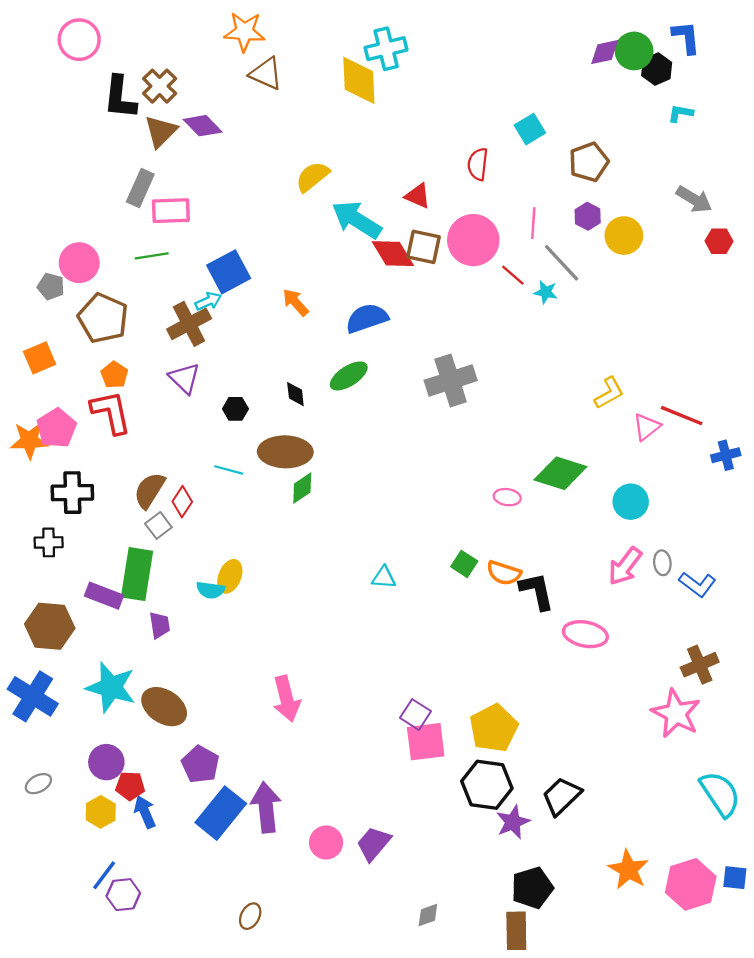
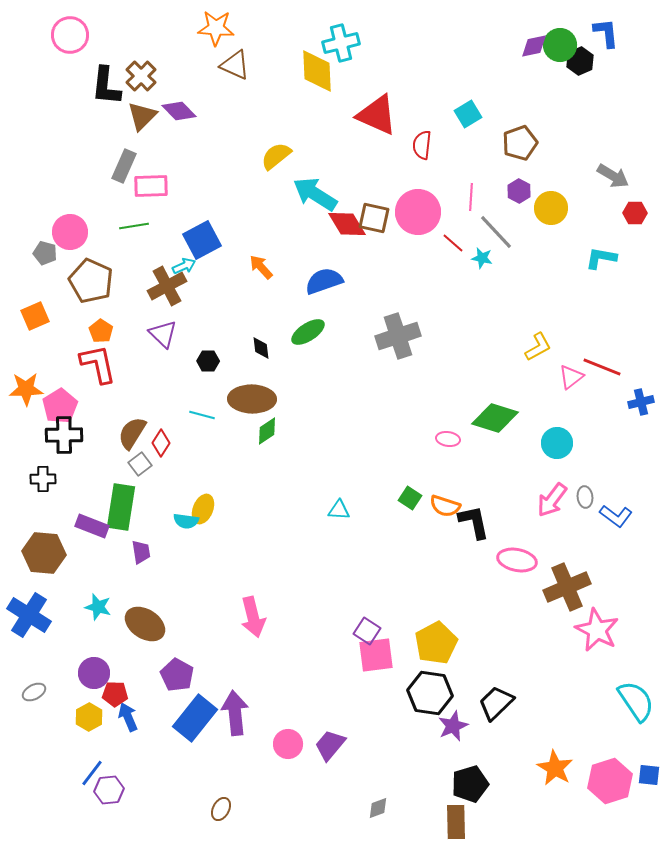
cyan L-shape: (680, 113) -> (601, 258), moved, size x1.4
red triangle: (418, 196) -> (377, 115), moved, size x1.8
pink pentagon: (57, 428) -> (60, 406), moved
brown cross: (700, 665) -> (567, 587), moved, size x1.4
cyan star: (111, 687) -> (98, 607), size x0.6

